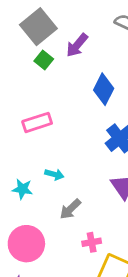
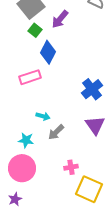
blue diamond: (104, 89) -> (48, 52), moved
cyan star: (22, 189) -> (26, 140), moved
gray arrow: (70, 209) -> (56, 132), moved

